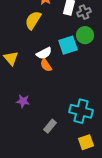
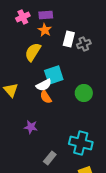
green circle: (85, 35) -> (84, 93), moved
cyan square: (68, 45) -> (54, 75), moved
purple star: (23, 101) -> (31, 127), moved

